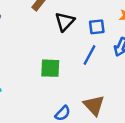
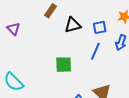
black triangle: (65, 22) -> (73, 25), turned 36

